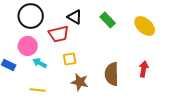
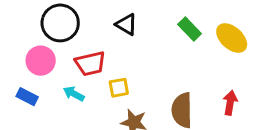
green rectangle: (108, 20) -> (190, 29), moved
red trapezoid: (59, 34) -> (90, 64), moved
pink circle: (28, 46) -> (41, 61), moved

